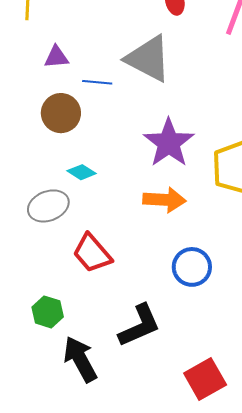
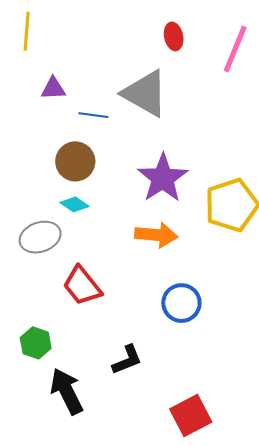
brown circle: (61, 113) -> (75, 161), moved
black L-shape: (139, 326) -> (127, 360), size x0.7

